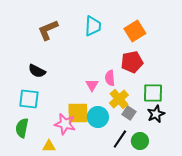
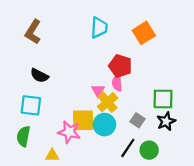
brown L-shape: (48, 30) -> (33, 32), moved, turned -35
red pentagon: (132, 62) -> (120, 66), moved, turned 30
yellow cross: (119, 99) -> (108, 102), moved

